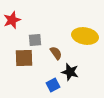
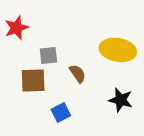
black star: (70, 72) -> (121, 100), moved
blue square: (53, 85) -> (61, 112), moved

